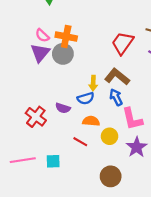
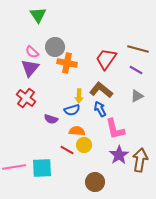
orange cross: (66, 37) -> (67, 63), moved
gray circle: (63, 54) -> (55, 47), moved
red cross: (36, 117) -> (26, 98), moved
yellow circle: (110, 136) -> (84, 145), moved
cyan square: (53, 161) -> (42, 168), size x1.5

